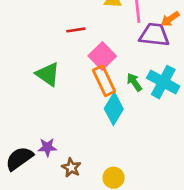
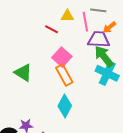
red line: (76, 30) -> (51, 29), moved, turned 40
green arrow: (134, 82) -> (104, 56), moved, size x1.6
cyan diamond: (114, 109) -> (65, 106), moved

